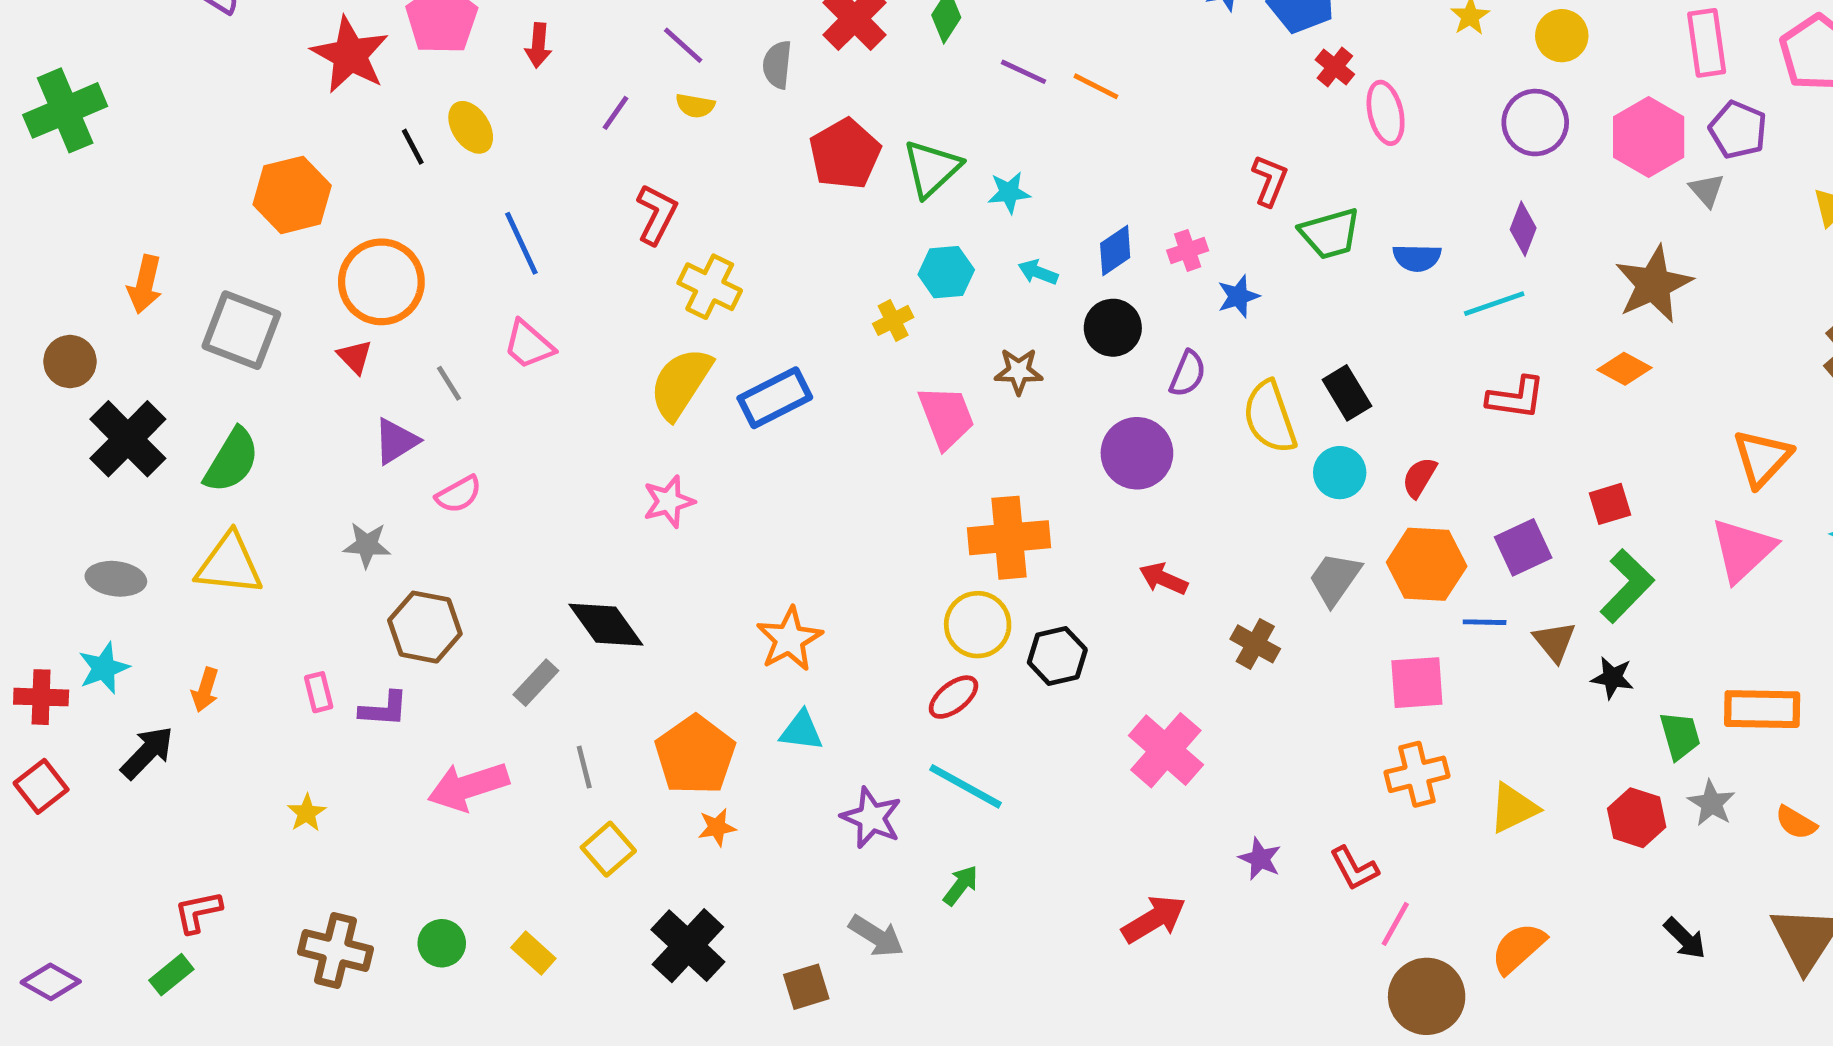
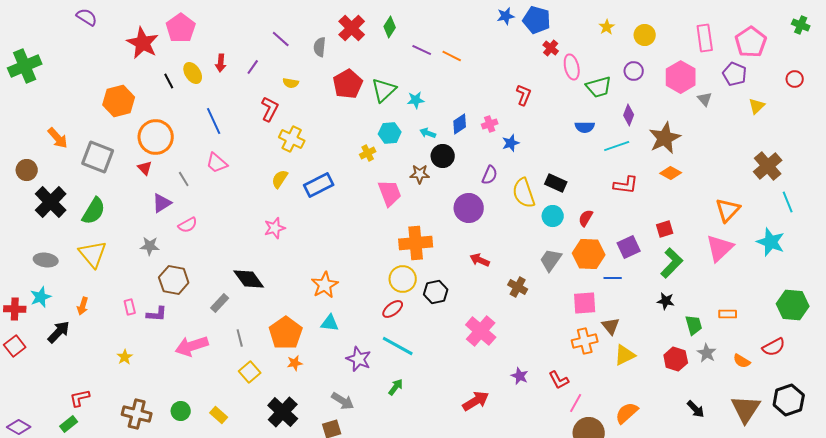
red arrow: (538, 45) -> (221, 63), moved
yellow semicircle: (695, 106) -> (291, 83), moved
purple circle: (1535, 123) -> (634, 71), size x0.7
purple pentagon: (1738, 130) -> (735, 74), moved
green trapezoid: (1330, 234) -> (599, 87), moved
orange arrow: (145, 284) -> (58, 138), turned -55
brown star: (1654, 284) -> (665, 138), moved
black circle: (1113, 328) -> (443, 156), moved
yellow semicircle: (681, 383) -> (280, 179), size x0.6
black rectangle: (1347, 393) -> (556, 183), turned -35
yellow triangle: (229, 564) -> (93, 254), turned 44
brown triangle: (1555, 642) -> (611, 326), moved
orange rectangle: (1762, 709) -> (728, 314), size x0.6
gray arrow: (876, 936) -> (343, 401), moved

